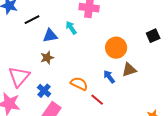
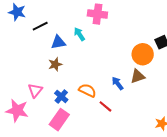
orange circle: (116, 48) -> (143, 54), moved
pink triangle: (19, 77) -> (35, 90), moved, size x0.7
blue cross: (44, 91) -> (61, 96), moved

